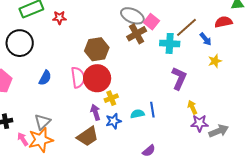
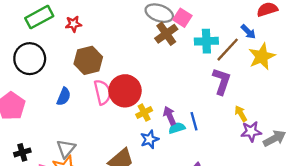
brown line: (187, 27) -> (228, 50), moved
brown hexagon: (97, 49) -> (88, 60), moved
yellow star: (215, 61) -> (262, 56), size x1.6
purple arrow: (95, 112) -> (170, 116), moved

